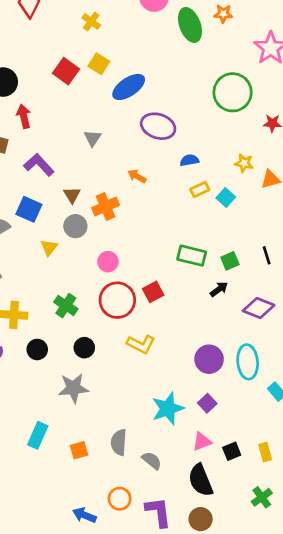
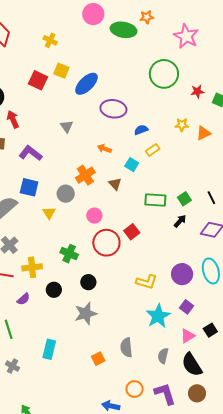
green ellipse: (190, 25) -> (124, 30), turned -50
brown triangle: (72, 195) -> (115, 184), moved
cyan square: (226, 197) -> (132, 165), moved
black line: (267, 255) -> (211, 198), moved
yellow L-shape: (141, 344) -> (146, 282), moved
cyan rectangle: (38, 435) -> (49, 349), moved
black square: (232, 451) -> (210, 330), moved
gray semicircle: (152, 460) -> (163, 356), moved, turned -105

